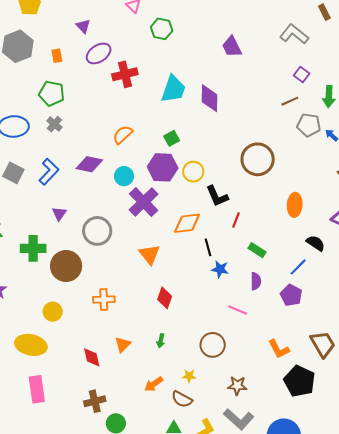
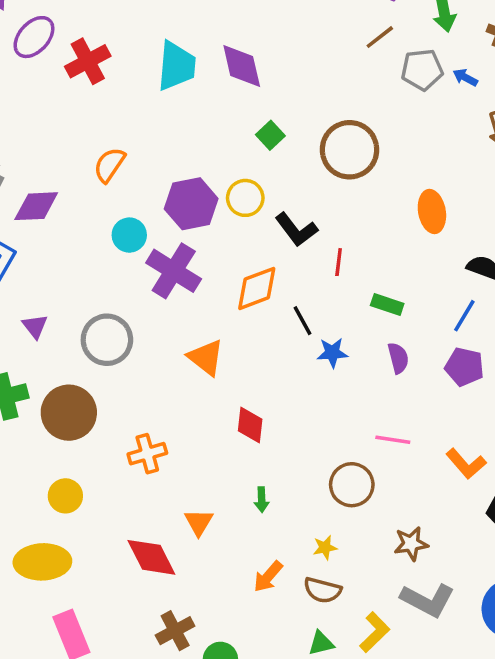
green square: (172, 138) -> (270, 135), moved
purple diamond: (89, 164) -> (36, 206), moved
pink line: (238, 310) -> (393, 440), moved
red diamond: (92, 357) -> (151, 557), size x1.4

